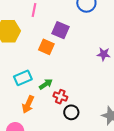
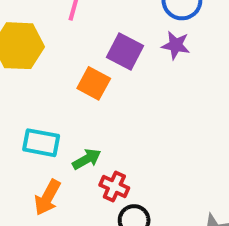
purple star: (104, 54) -> (176, 45), moved
cyan rectangle: (23, 78) -> (41, 143), turned 30

